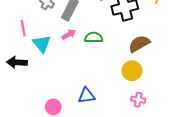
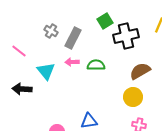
pink line: (23, 28) -> (19, 51), moved, turned -42
pink arrow: (69, 34) -> (72, 62), turned -152

